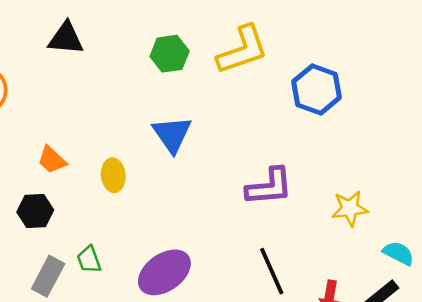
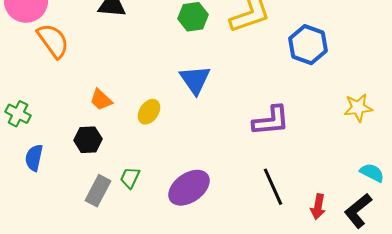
yellow ellipse: (113, 175) -> (149, 112), turned 40
yellow star: (350, 208) -> (358, 108), moved
green trapezoid: (89, 260) -> (130, 178), turned 45

